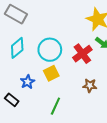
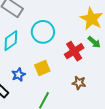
cyan circle: (50, 50) -> (43, 32), moved

